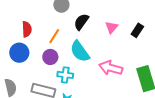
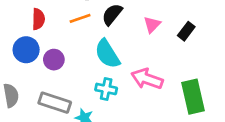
orange line: (54, 36) -> (80, 18), moved, turned 35
purple circle: (50, 57) -> (54, 60), moved
cyan cross: (65, 75) -> (106, 89), moved

